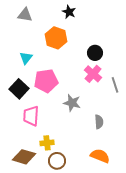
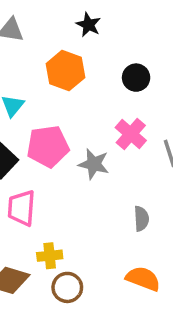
black circle: (95, 53) -> (136, 78), moved
gray star: (72, 103) -> (94, 164), moved

